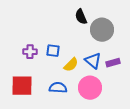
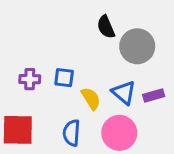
yellow semicircle: (71, 65) -> (91, 99), turned -77
blue semicircle: (58, 88) -> (72, 133), turned -90

